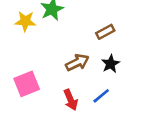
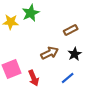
red arrow: (71, 100) -> (34, 78), moved

